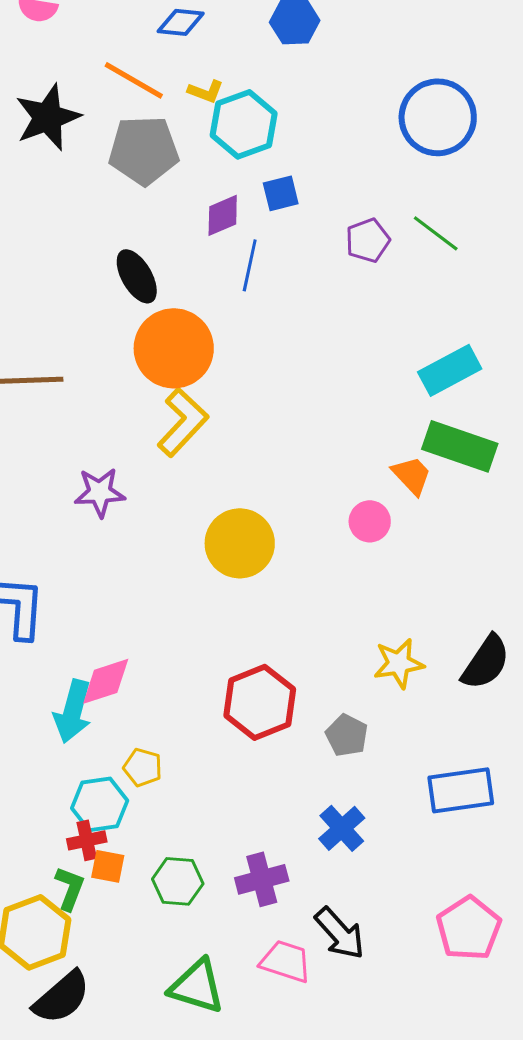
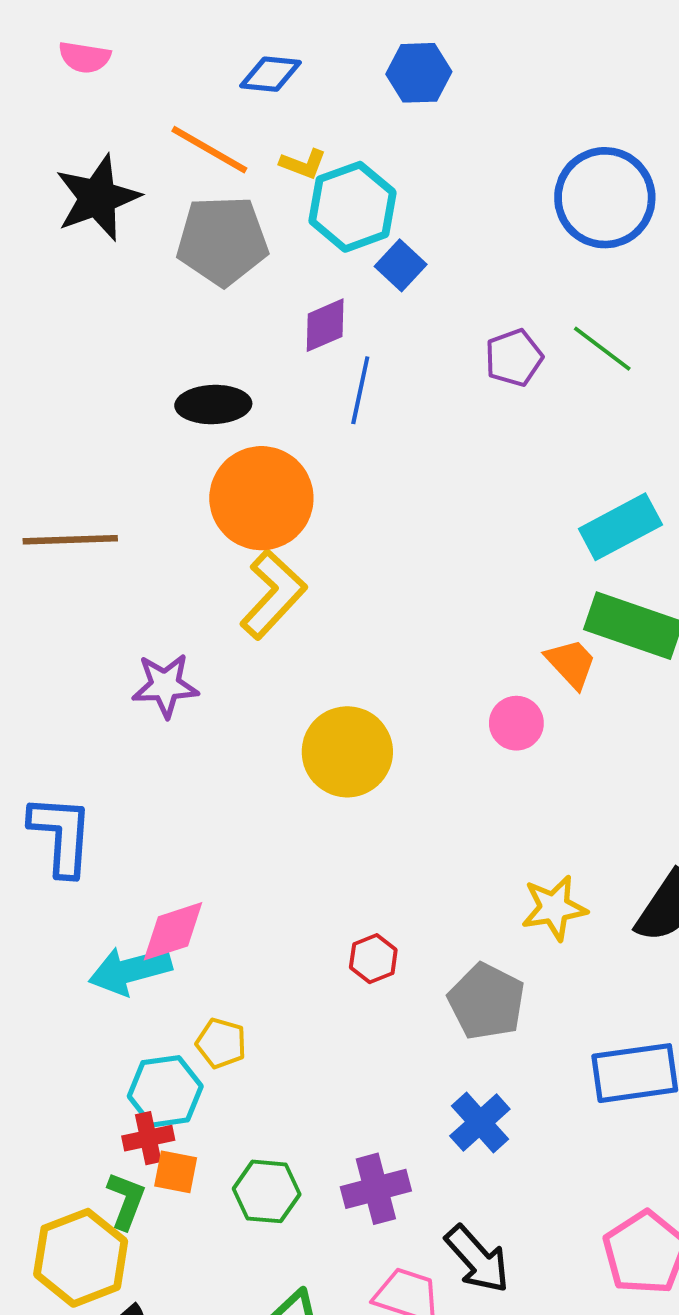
blue square: (281, 193) -> (401, 265), moved, turned -33
black ellipse: (137, 276) -> (213, 405), turned -62
red hexagon: (260, 702) -> (373, 959), size x0.5
cyan arrow: (73, 711) -> (130, 970), turned 60
gray pentagon: (347, 735) -> (486, 1002), size x1.4

